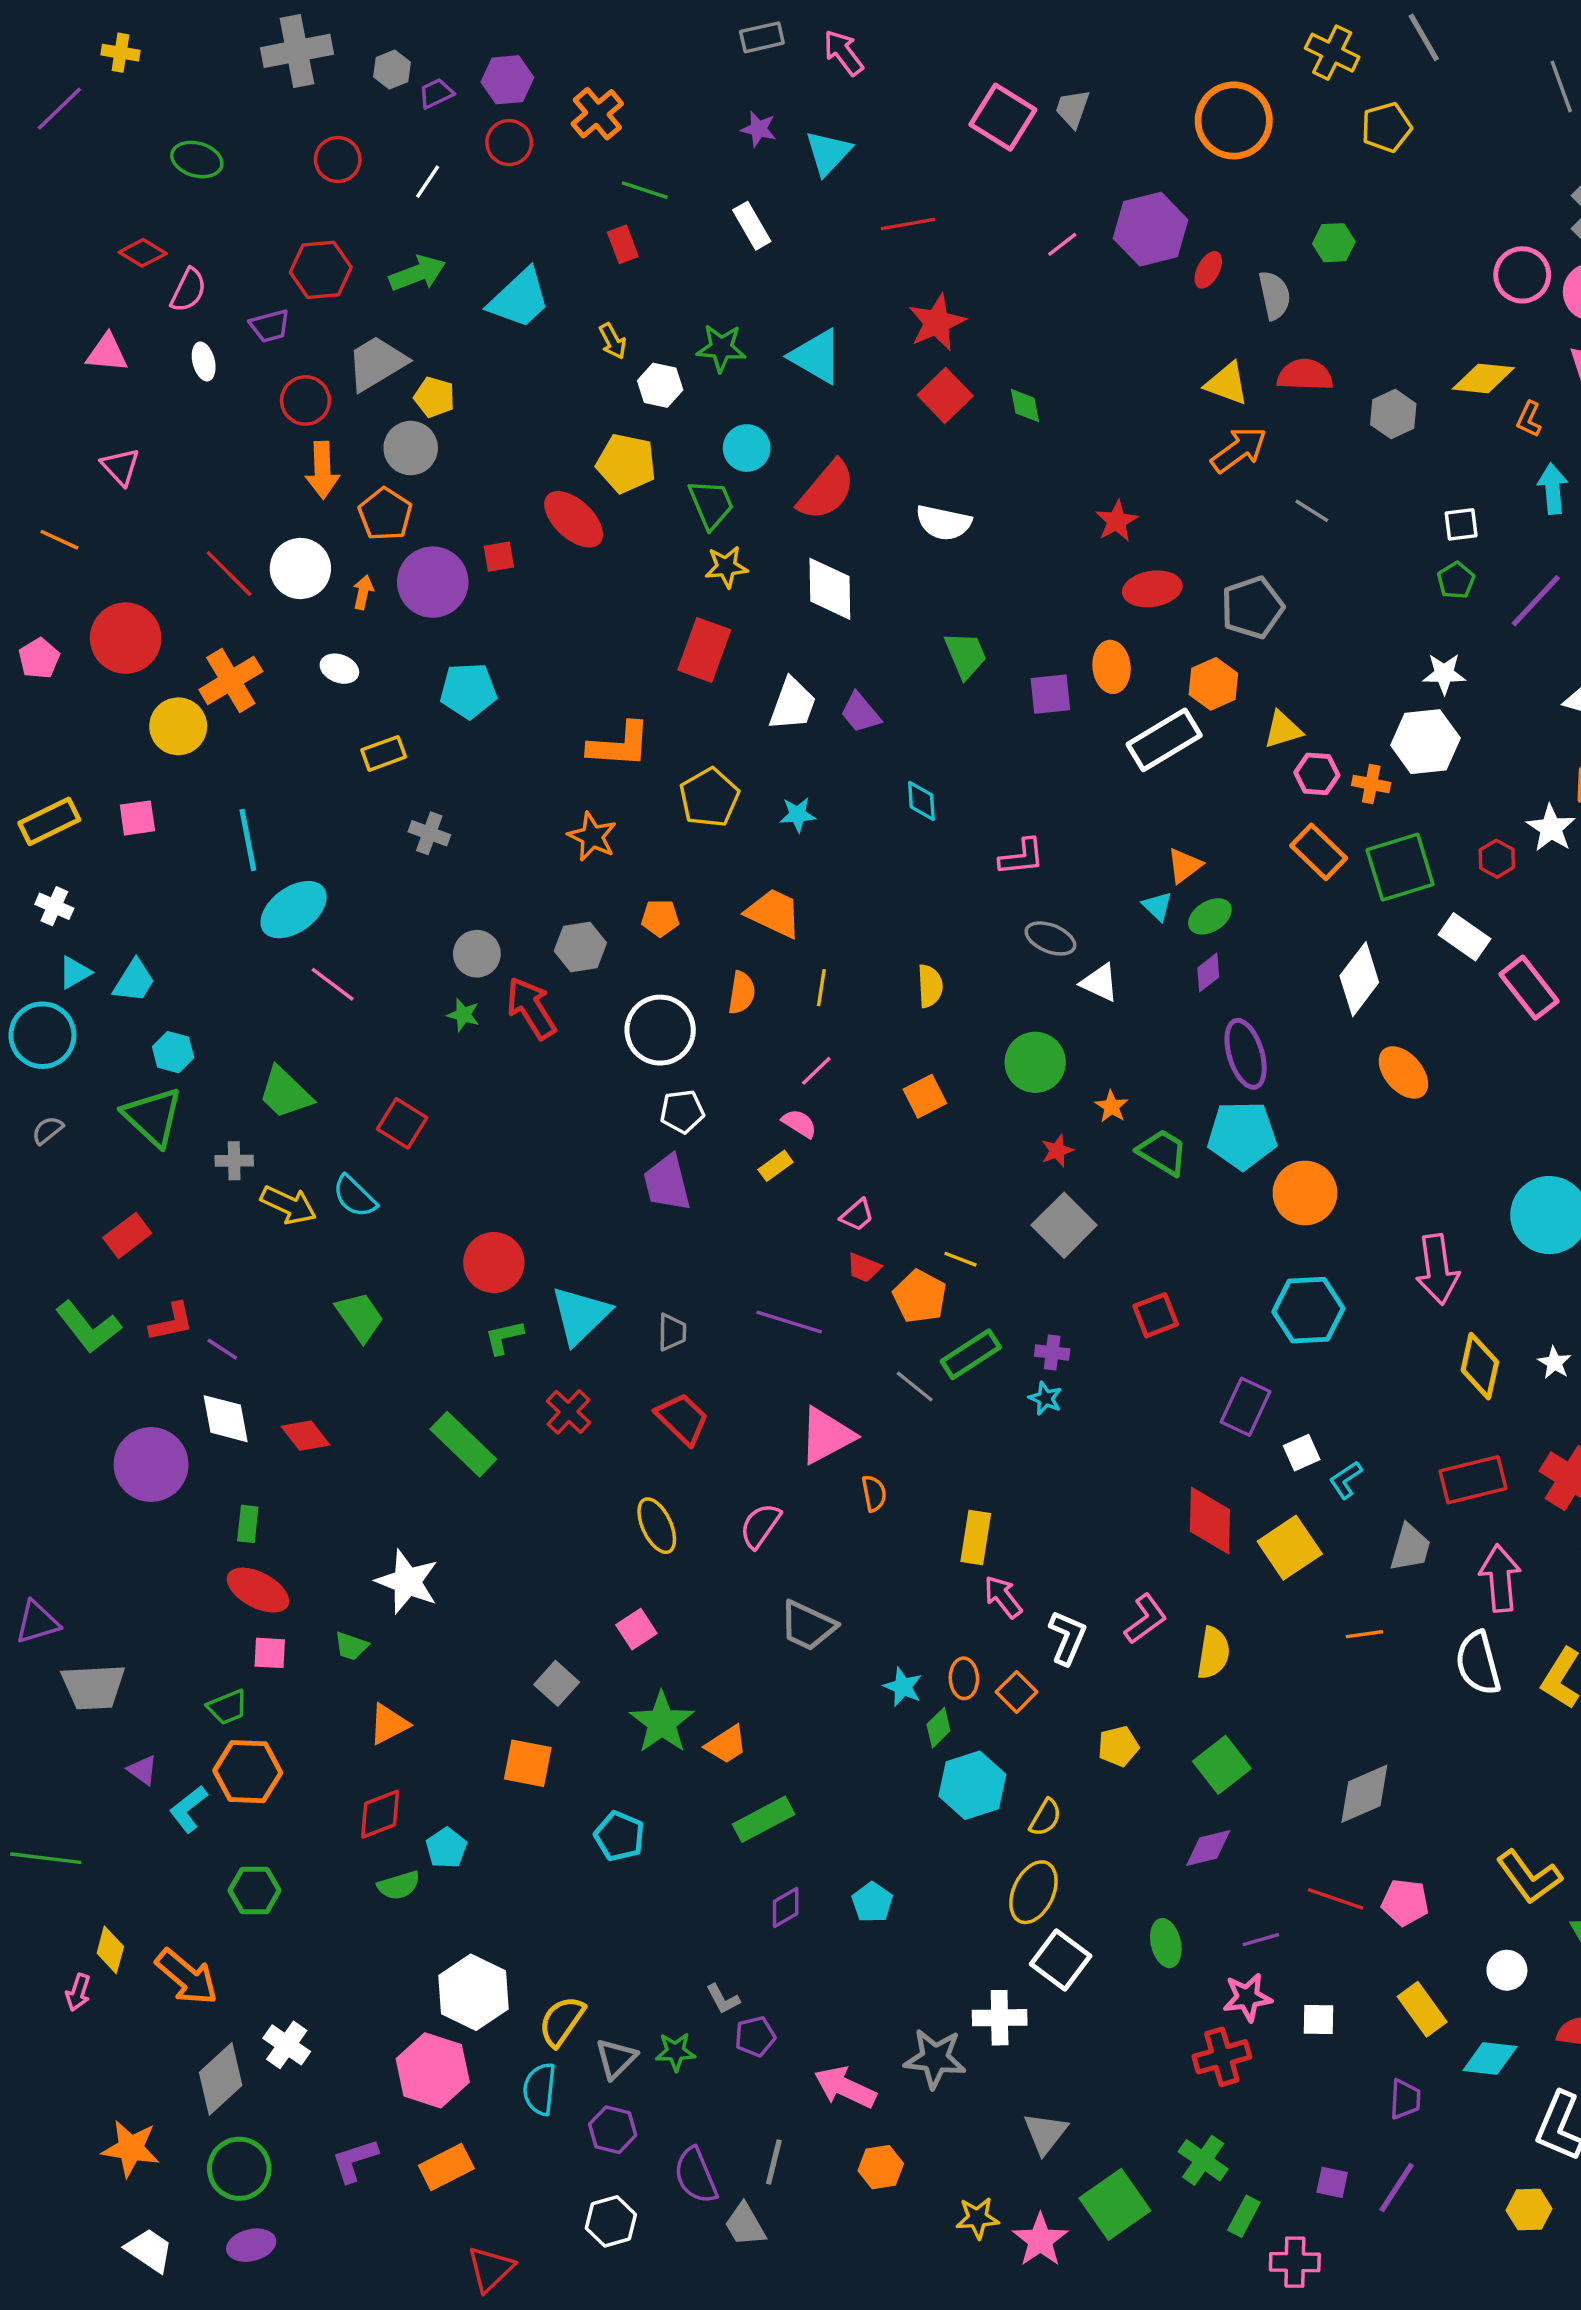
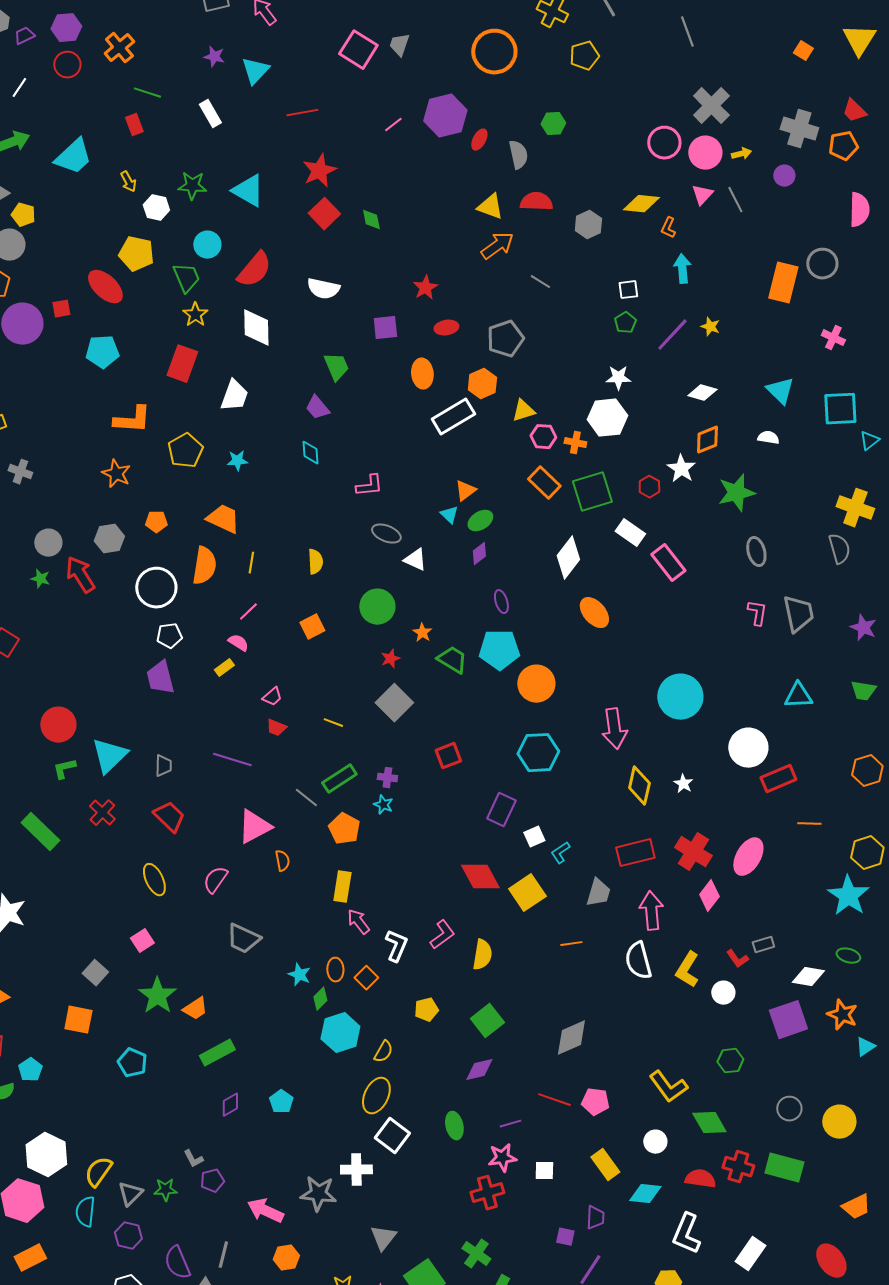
yellow star: (726, 567) -> (195, 315), turned -30
red ellipse: (1152, 589) -> (446, 328), size x0.7
cyan pentagon: (468, 691) -> (102, 352), moved
purple square: (1050, 694) -> (385, 328), moved
purple trapezoid: (860, 713) -> (317, 408), moved
orange semicircle: (742, 993) -> (204, 566), size x1.5
purple ellipse: (1246, 1054) -> (501, 602), size x0.6
orange pentagon: (920, 1297) -> (344, 829), moved
red diamond: (1210, 1521) -> (480, 877), turned -30
purple square: (1332, 2182) -> (565, 1237), moved

